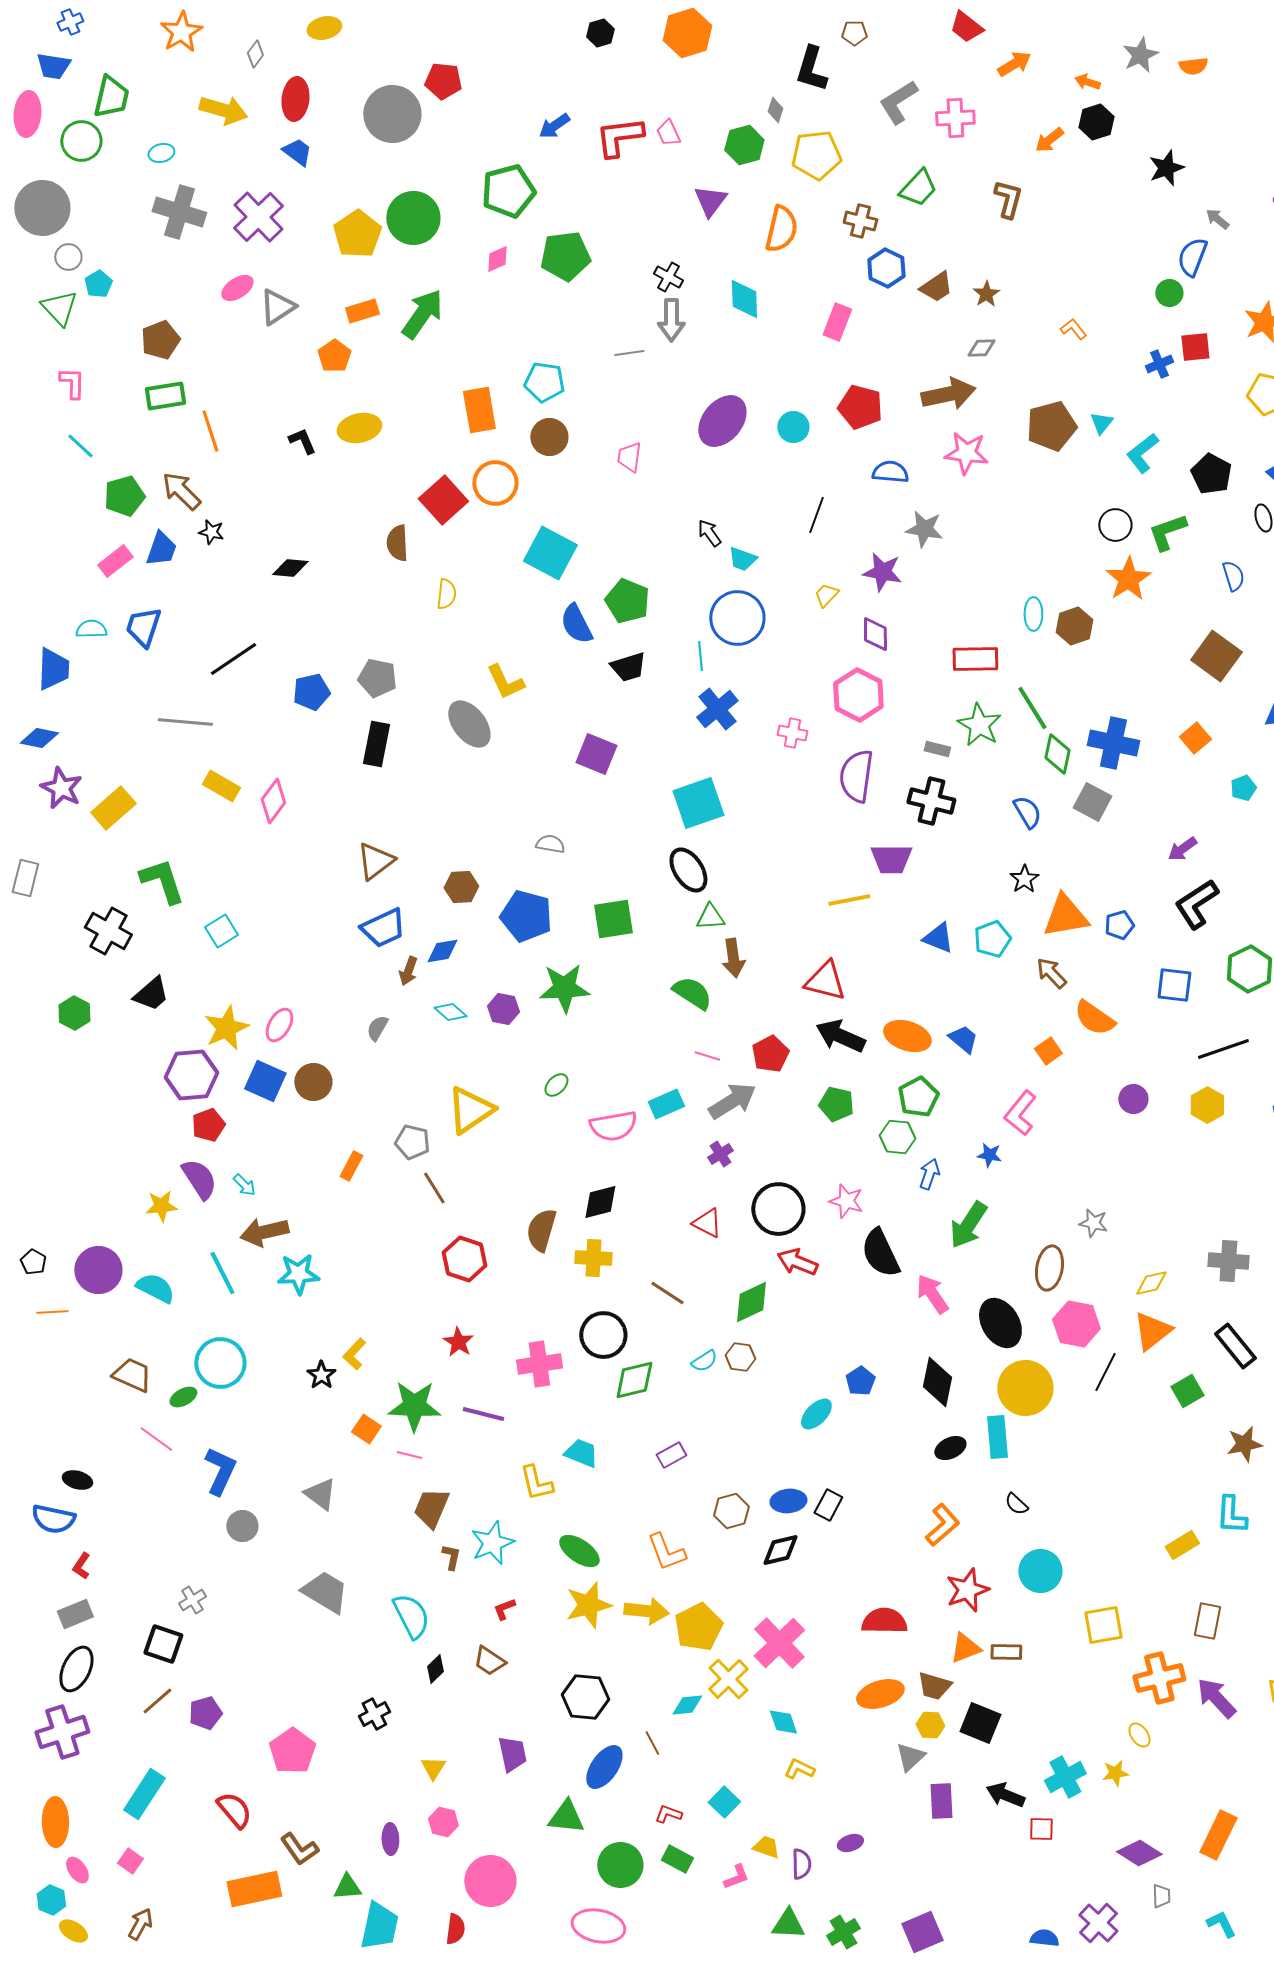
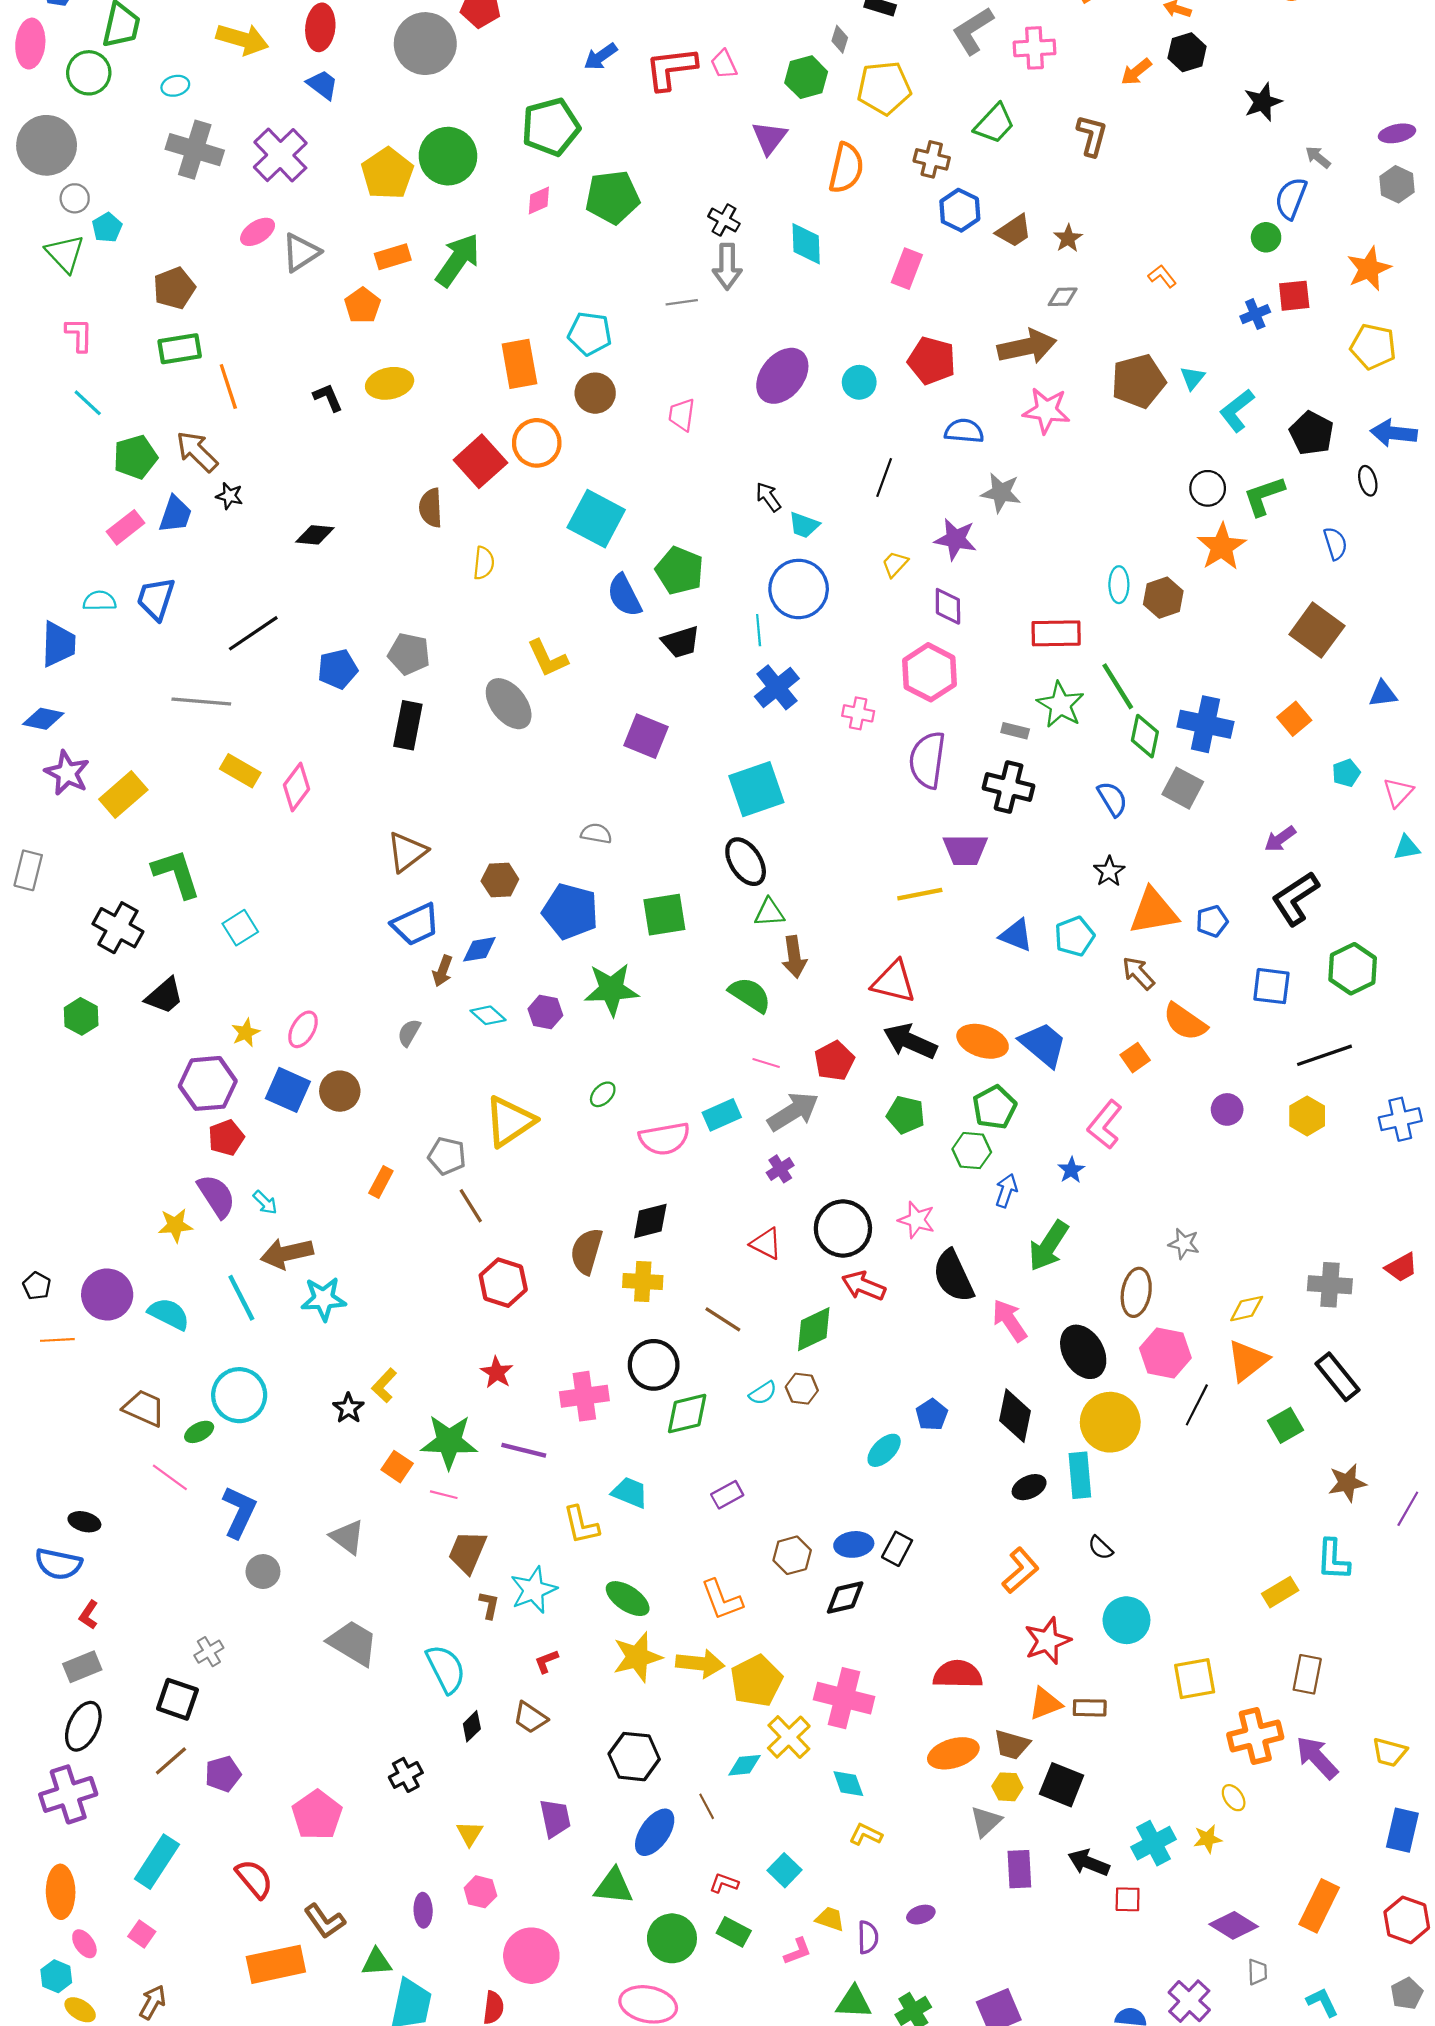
yellow star: (226, 1028) -> (246, 1033), size x0.6
blue trapezoid: (963, 1039) -> (1043, 1045), size x1.5
blue star: (989, 1155) -> (1071, 1170), turned 30
pink cross: (779, 1643) -> (844, 1698), turned -32

